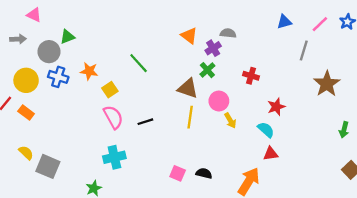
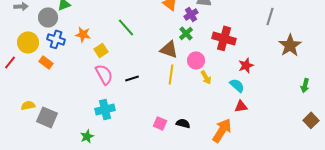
red cross: (251, 76) -> (224, 38), size x1.6
orange rectangle: (26, 112) -> (46, 62), moved
yellow semicircle: (26, 153) -> (28, 105), turned -56

